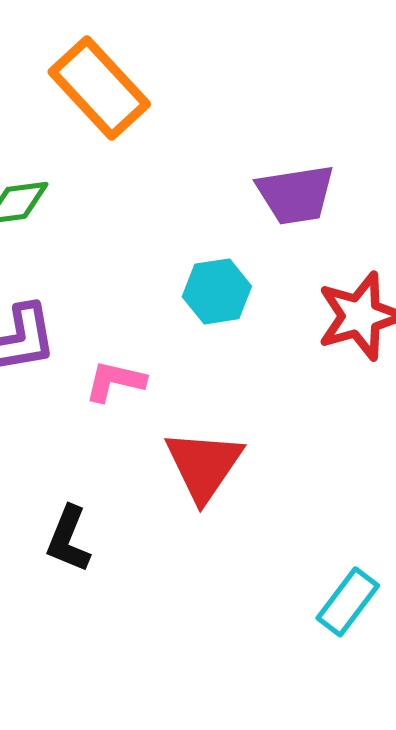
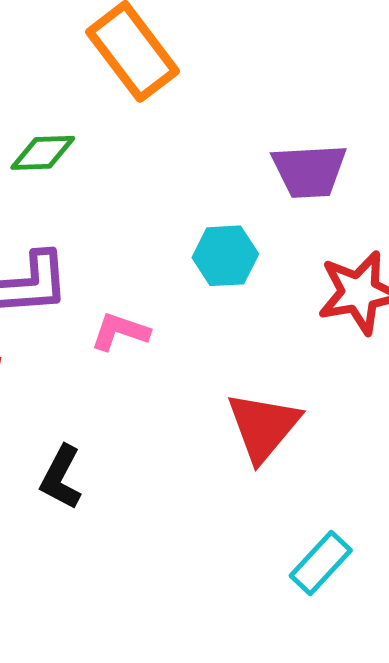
red triangle: (204, 465) -> (263, 427), moved

